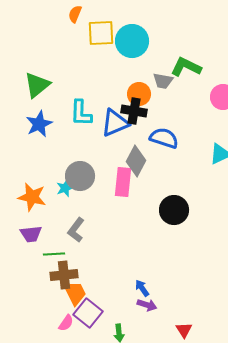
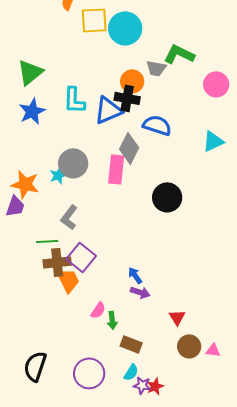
purple trapezoid: (31, 234) -> (15, 206), moved, turned -65
purple square: (88, 313) -> (81, 257), moved
pink semicircle: (66, 323) -> (98, 310), moved

